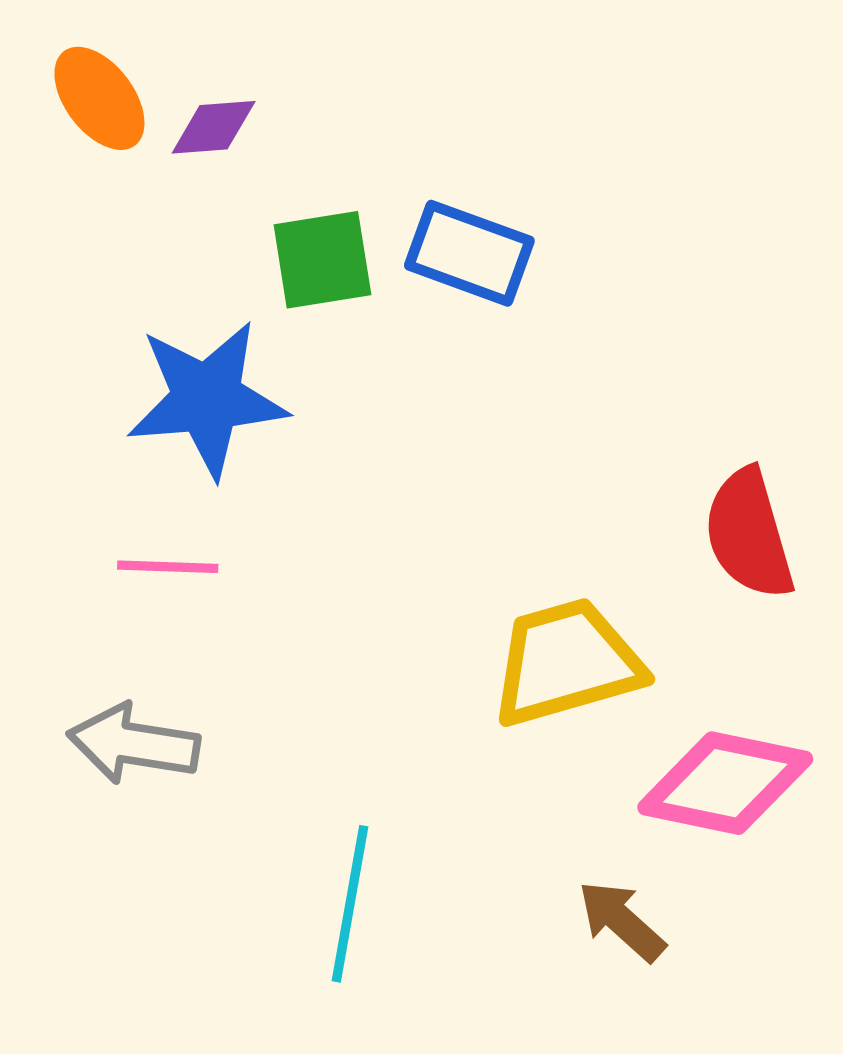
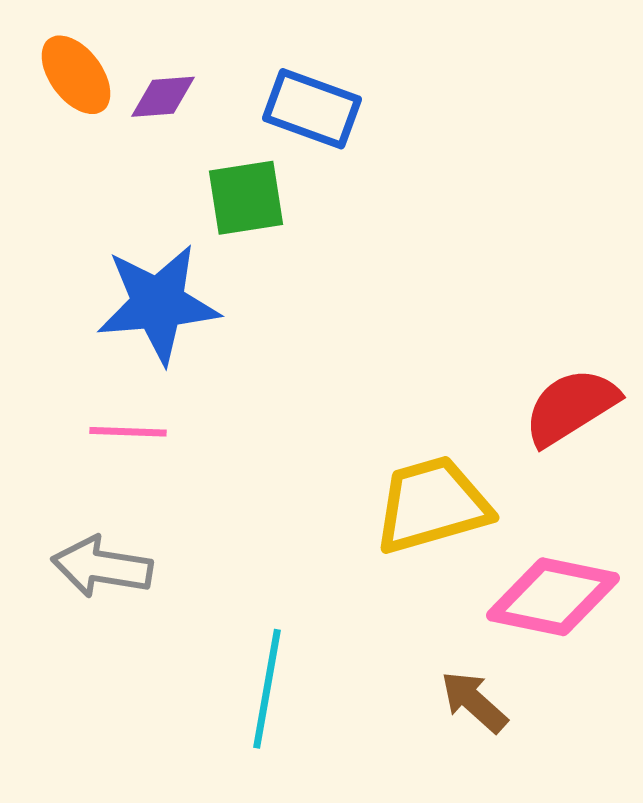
blue rectangle: (469, 253) -> (312, 109), moved
red semicircle: (749, 534) -> (571, 407), turned 74

